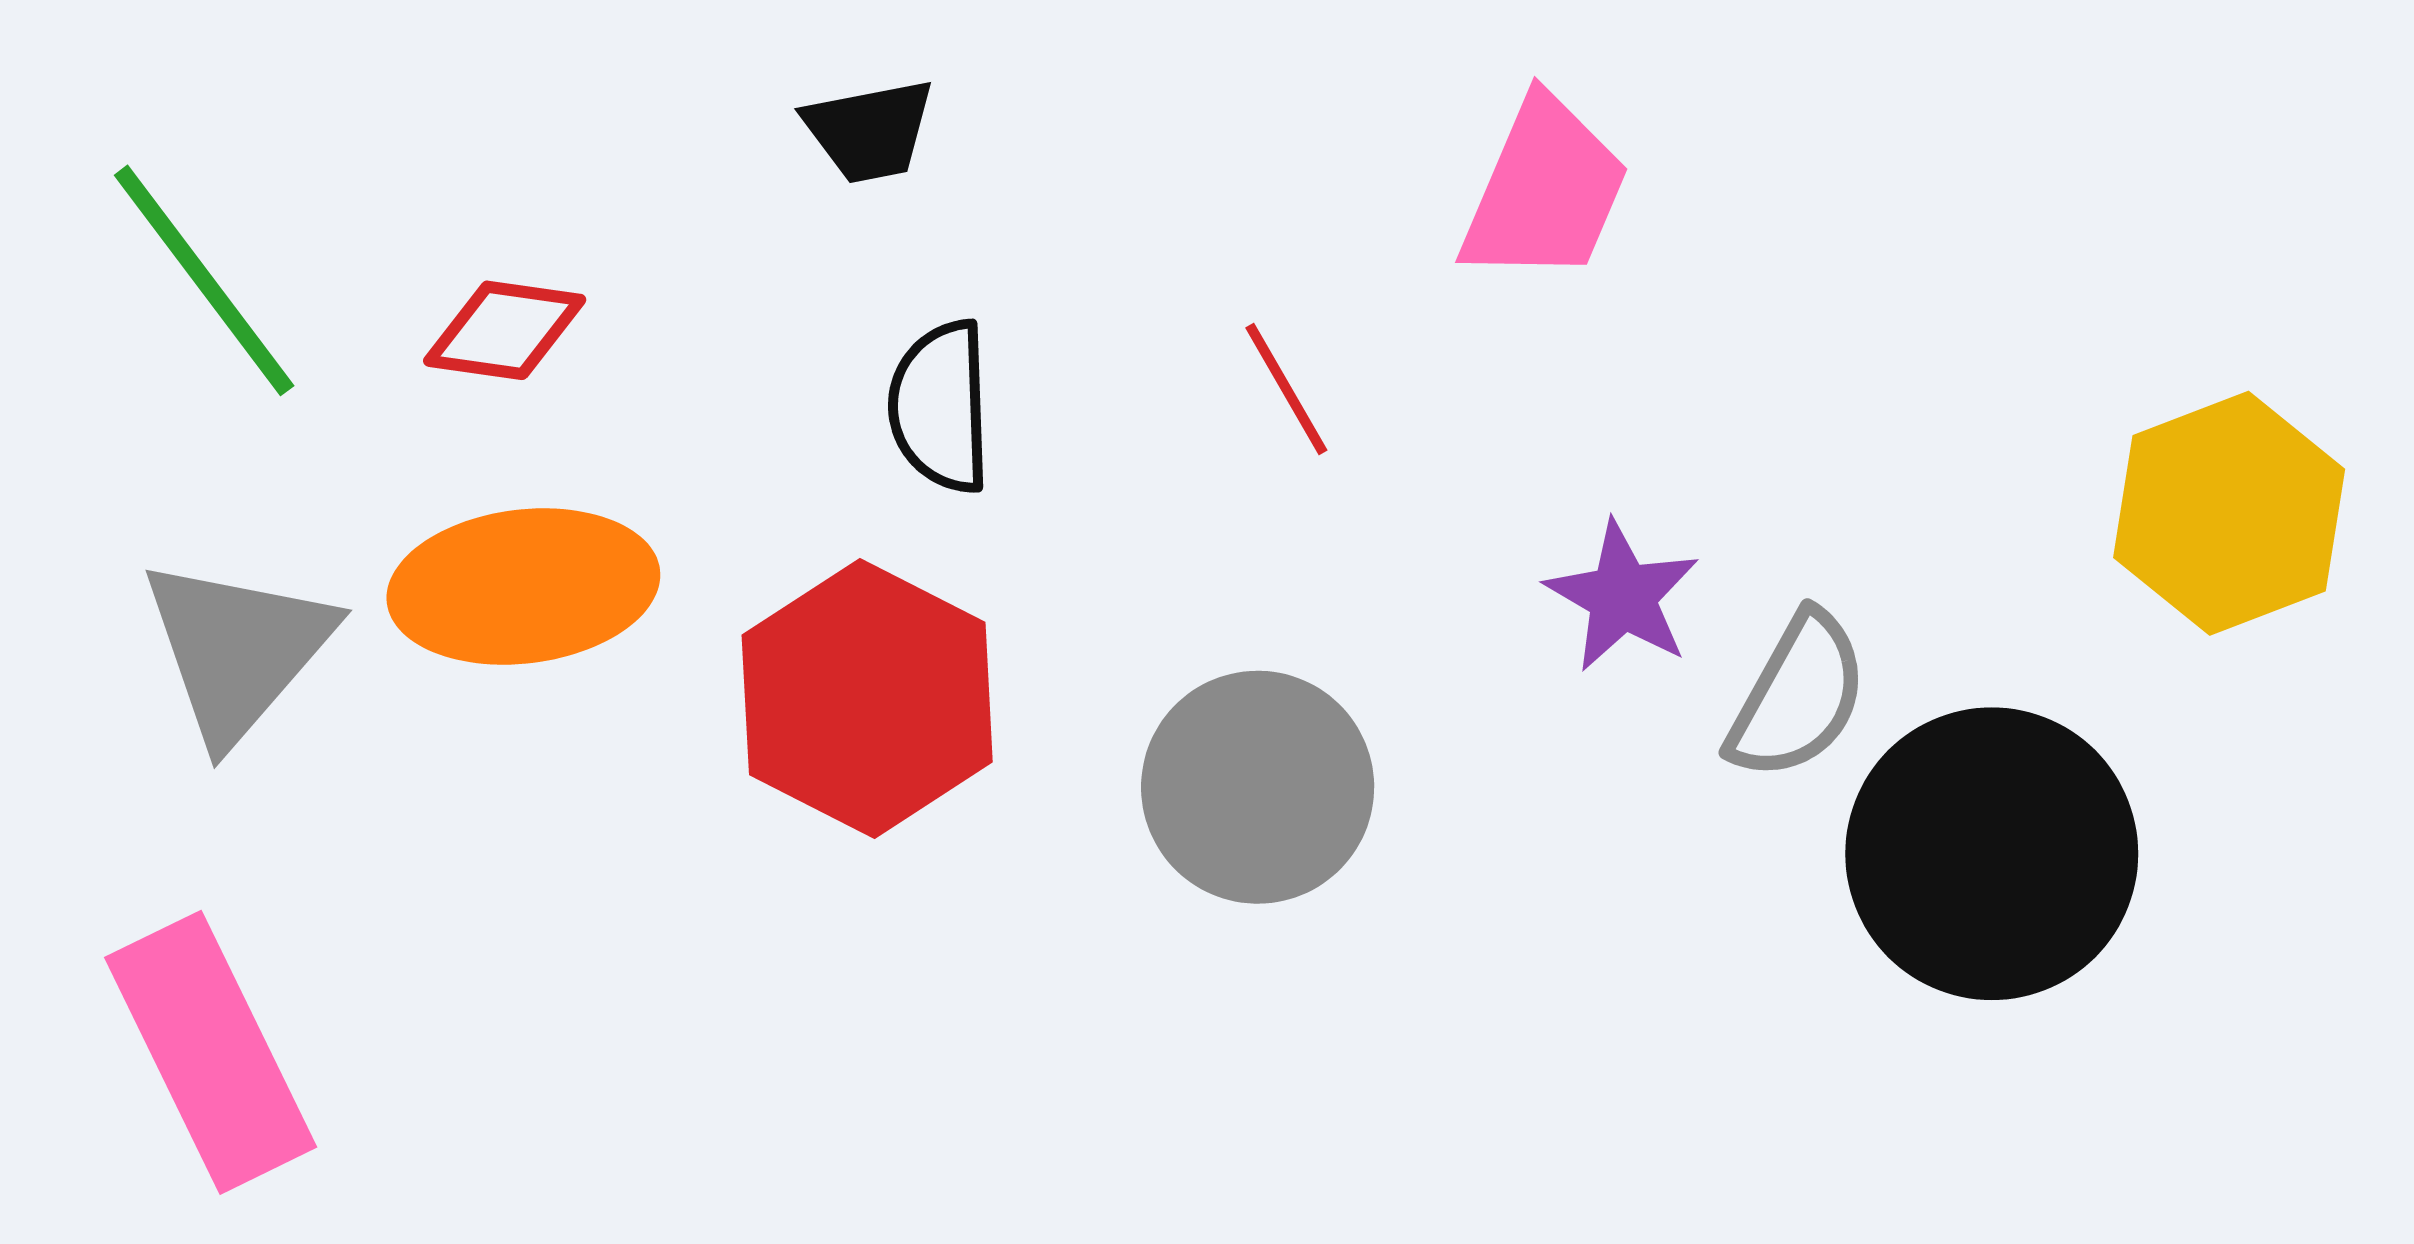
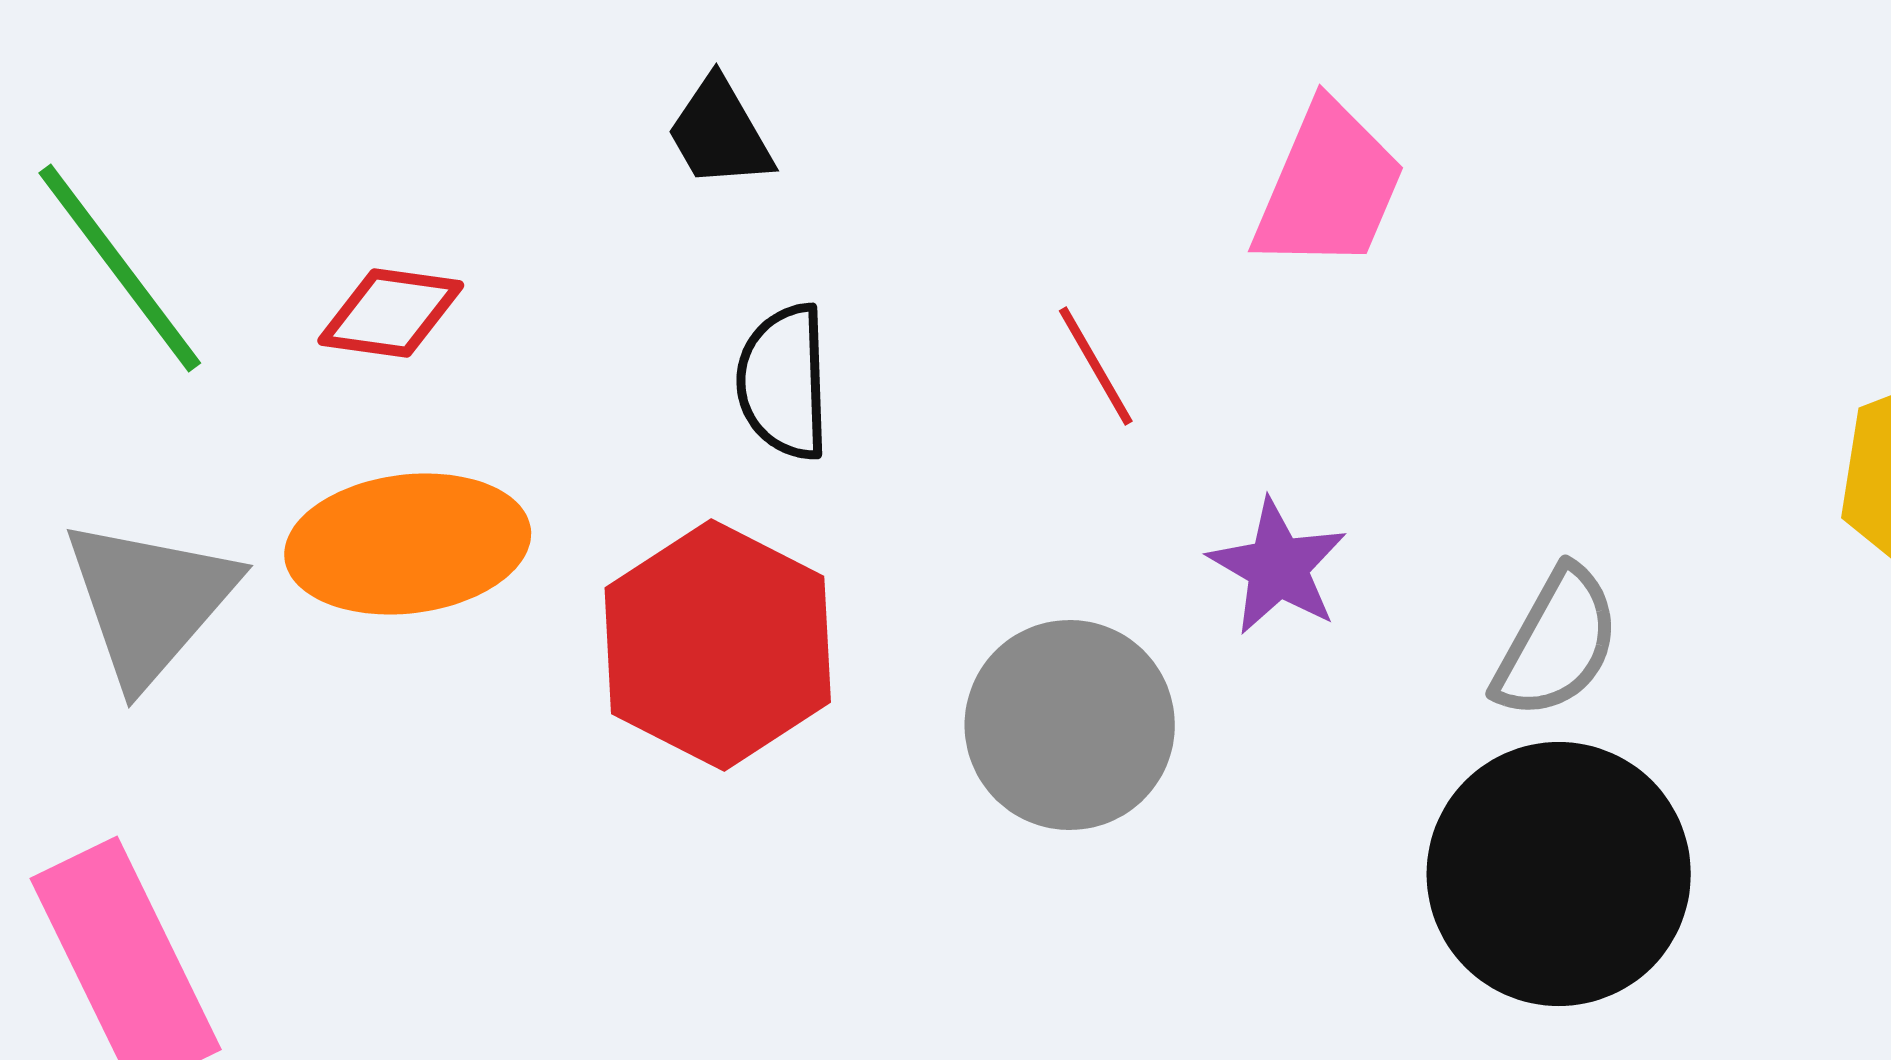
black trapezoid: (869, 131) -> (720, 133), turned 71
purple star: (1622, 596) -> (1278, 567), moved
black circle: (1992, 854) -> (1559, 874), moved

